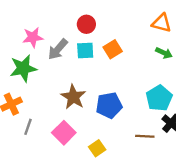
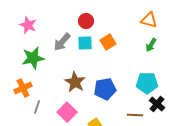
pink star: (33, 37) -> (28, 25), moved, turned 30
green arrow: (164, 53) -> (151, 45), turned 96
cyan pentagon: (159, 98) -> (147, 83), turned 30

